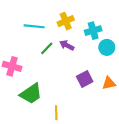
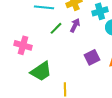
purple arrow: (67, 45) -> (75, 25), turned 88

